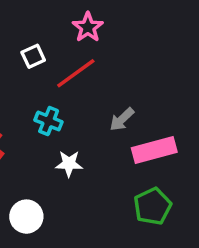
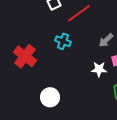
white star: (69, 164) -> (99, 69), moved

